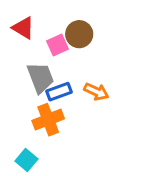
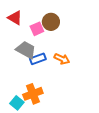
gray trapezoid: (40, 78) -> (26, 50), turned -40
orange cross: (48, 120) -> (33, 94), moved

